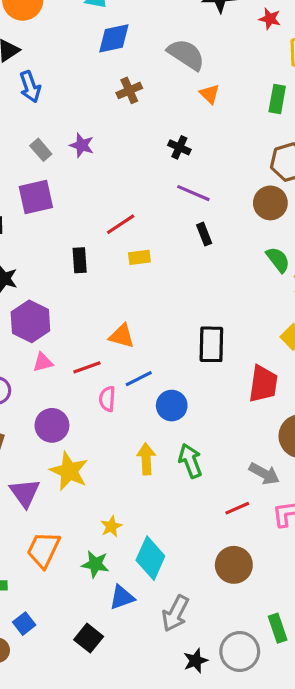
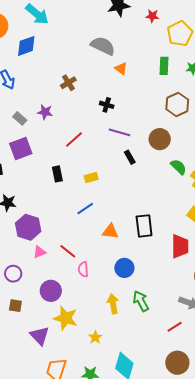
blue diamond: (114, 38) -> (26, 46), moved
brown cross: (129, 90) -> (68, 83), moved
brown circle: (270, 203) -> (160, 139), moved
red line: (121, 224) -> (74, 139), moved
black rectangle: (80, 260) -> (57, 174), moved
orange triangle: (122, 336) -> (110, 231), moved
red line: (87, 367) -> (68, 251), turned 66
blue line: (139, 379) -> (85, 209), moved
yellow star: (111, 526) -> (95, 337), moved

